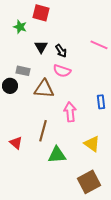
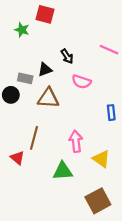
black triangle: (41, 47) -> (45, 70), moved, turned 40
pink semicircle: (62, 71) -> (81, 82), moved
pink arrow: (70, 112) -> (76, 141), moved
brown line: (43, 131) -> (34, 138), moved

